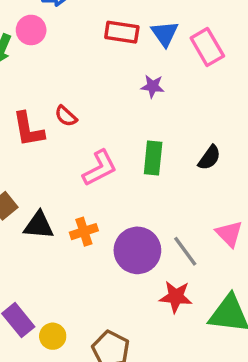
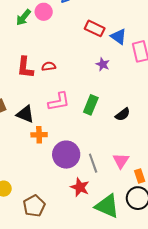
blue triangle: (165, 34) -> (119, 37), turned -36
red semicircle: (66, 116) -> (49, 66), turned 112
black triangle: (39, 225) -> (25, 114), moved

